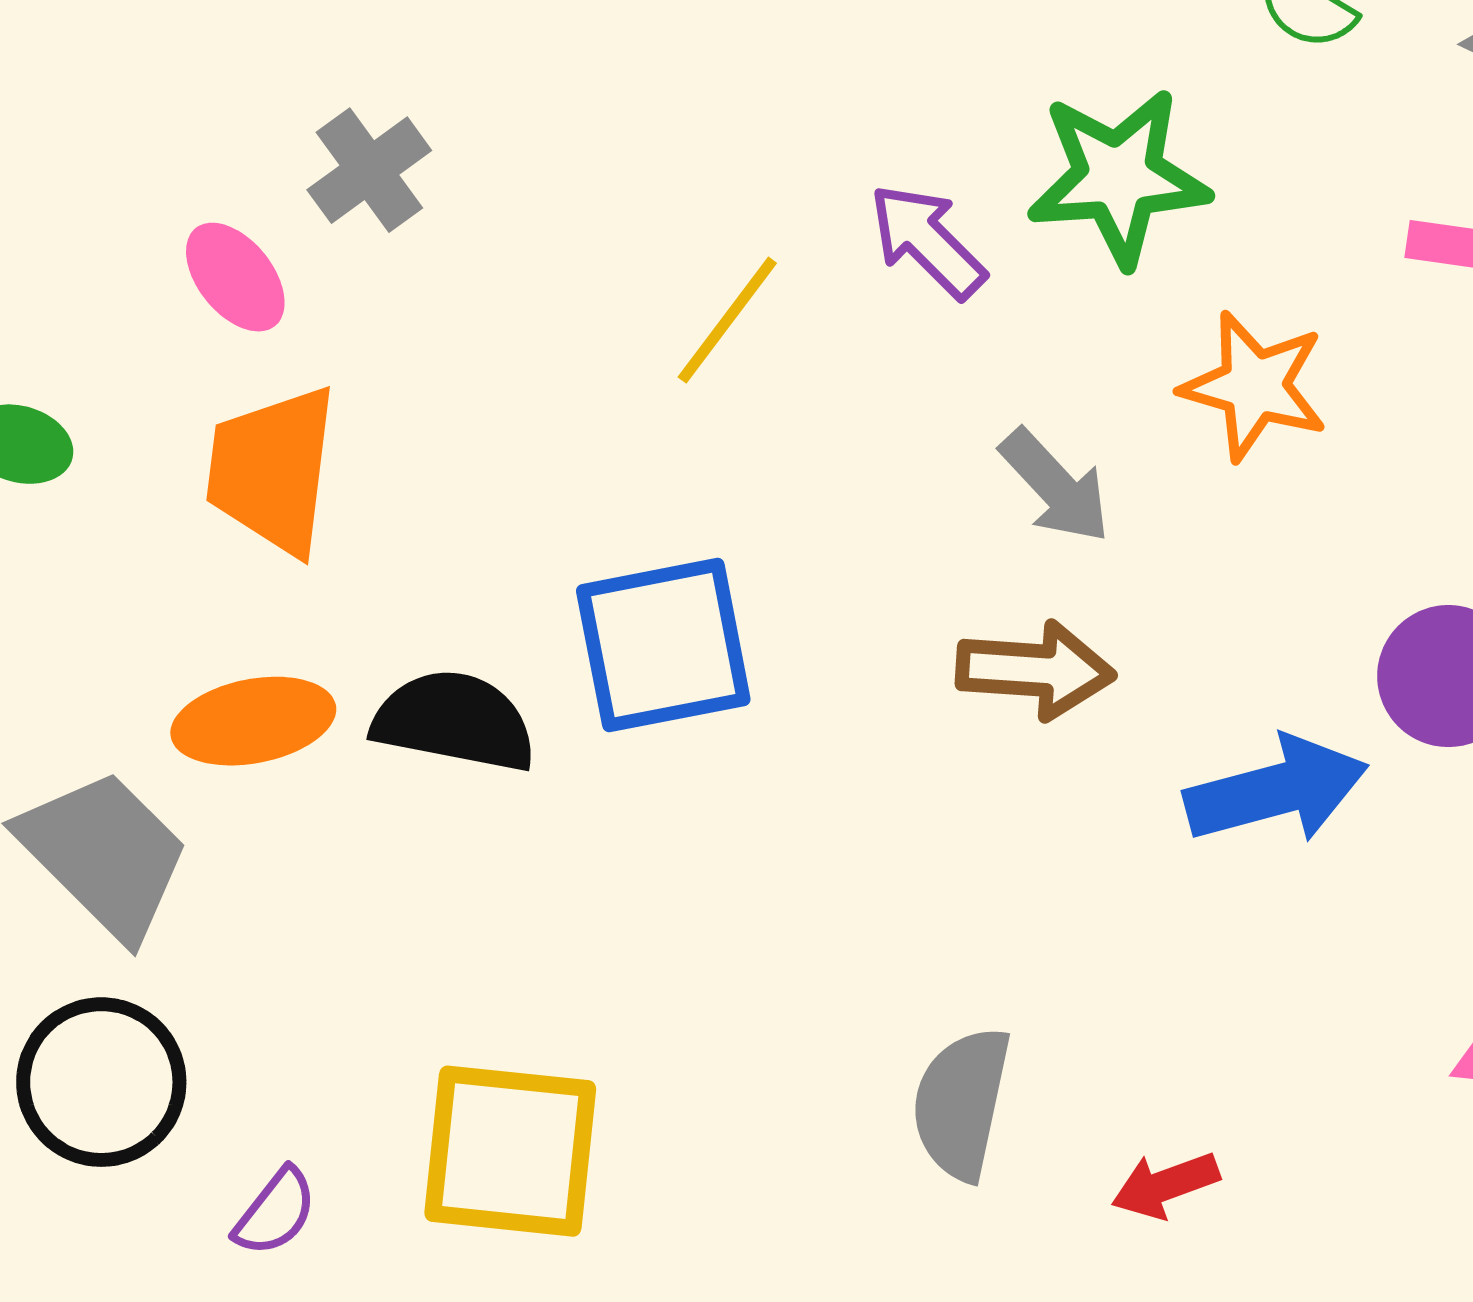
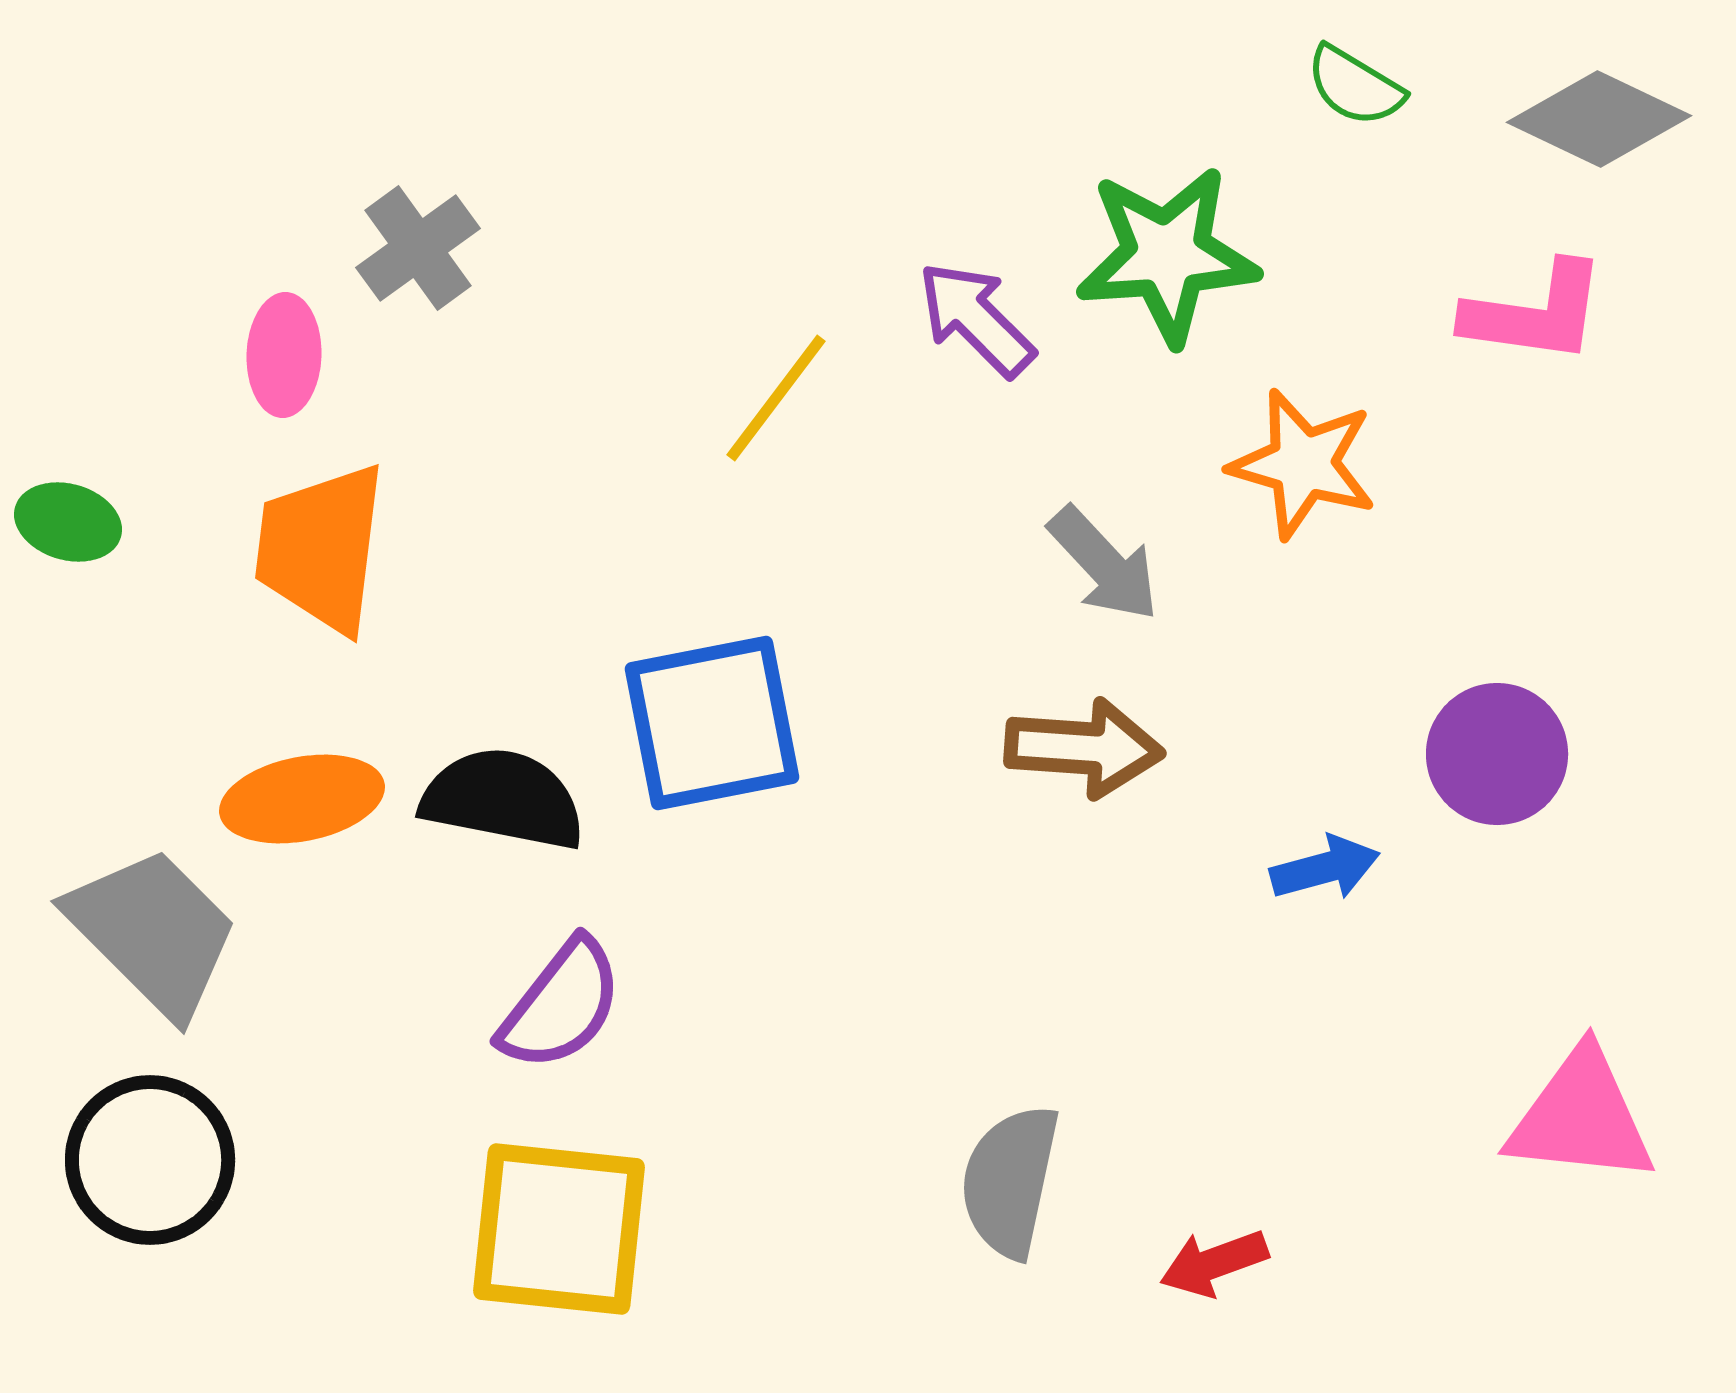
pink ellipse: (235, 277) -> (284, 355), turned 41
blue arrow: (1276, 790) -> (1325, 868), size x0.6
purple semicircle: (275, 1212) -> (561, 1005), moved, size x1.5

